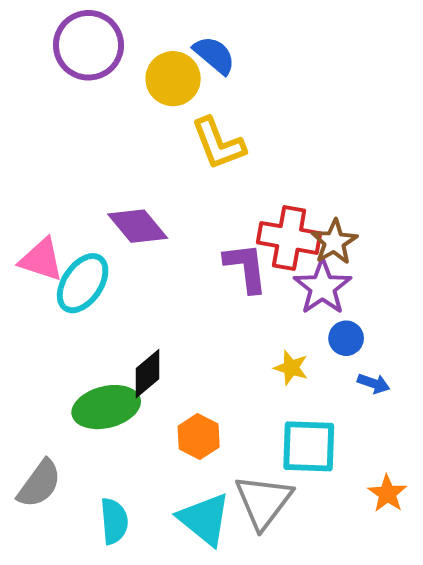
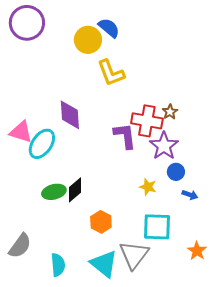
purple circle: (88, 45) -> (27, 23), moved
purple diamond: (138, 226) -> (70, 115), turned 36
brown star: (334, 242) -> (170, 112), moved, size x0.7
green ellipse: (106, 407) -> (54, 192), moved, size x0.7

